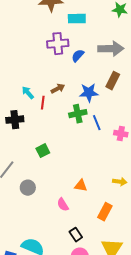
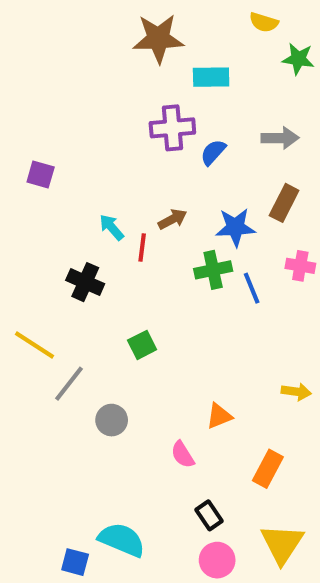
gray arrow: (111, 49) -> (280, 138), size x0.7
black cross: (15, 120) -> (85, 282), turned 30
pink cross: (121, 134) -> (300, 266), moved
yellow arrow: (120, 182) -> (296, 392), moved
orange triangle: (81, 186) -> (219, 416), turned -32

